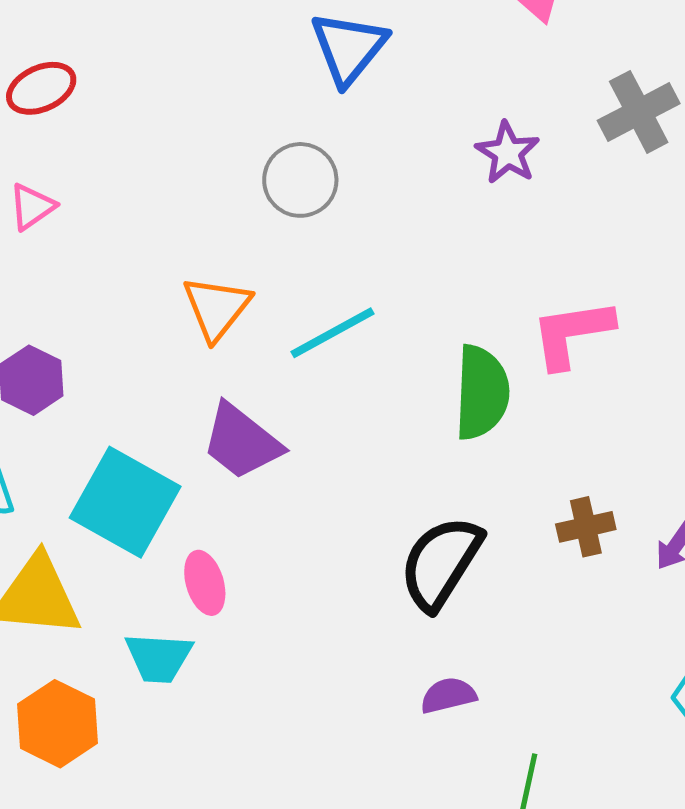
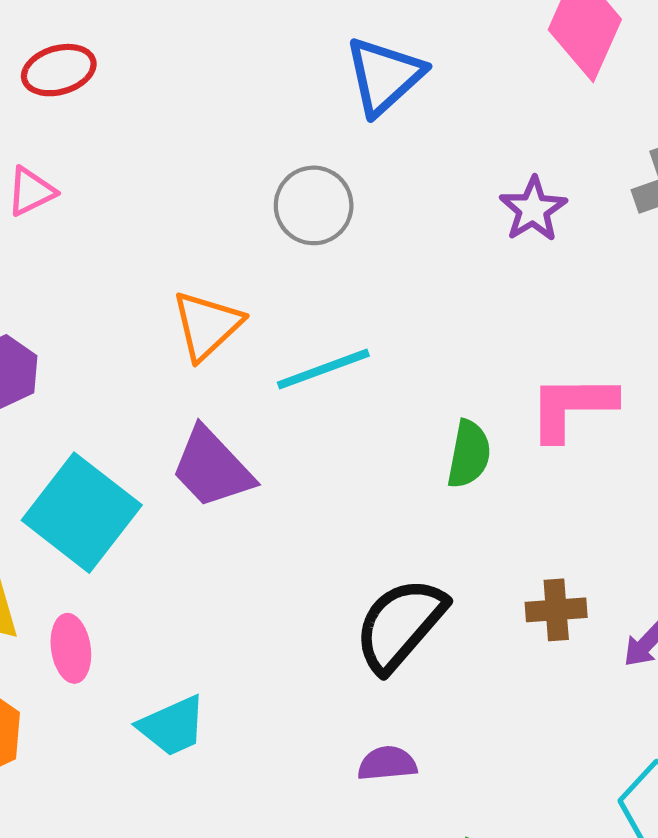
green semicircle: (482, 392) -> (469, 454), size x0.7
pink ellipse: (205, 583) -> (71, 648), moved
cyan trapezoid: (159, 658) -> (172, 726), moved, turned -36

